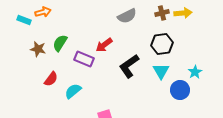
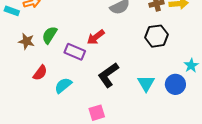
black L-shape: (129, 66) -> (108, 75), moved
cyan triangle: (161, 71) -> (146, 83), moved

